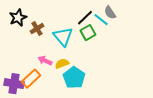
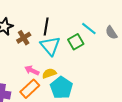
gray semicircle: (110, 13) -> (111, 33), moved
black line: (85, 18) -> (46, 27), moved, turned -36
orange rectangle: (31, 79) -> (30, 89), moved

